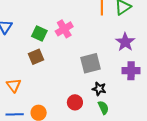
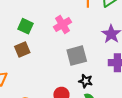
pink cross: (64, 29) -> (62, 25), moved

